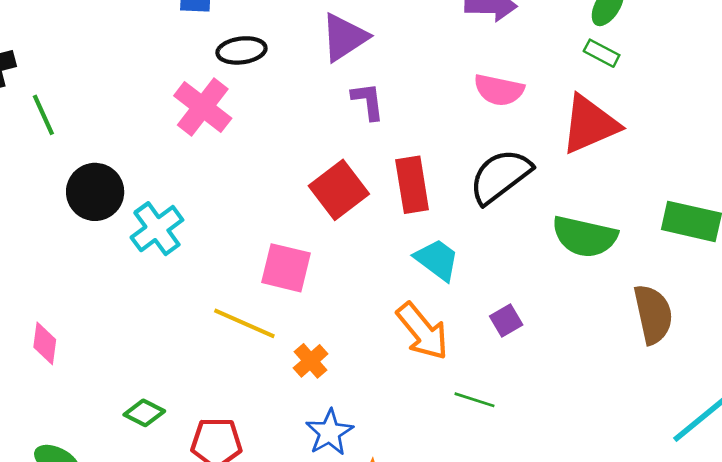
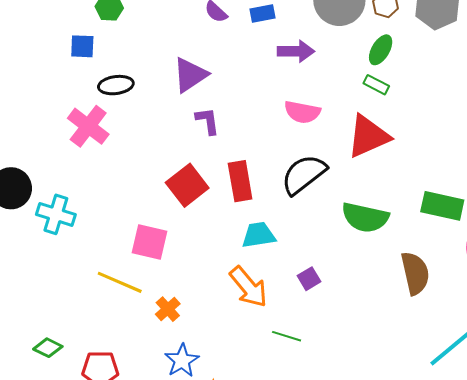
cyan cross: (157, 229) -> (56, 214), turned -36
cyan trapezoid: (437, 260) -> (259, 235), turned -45

